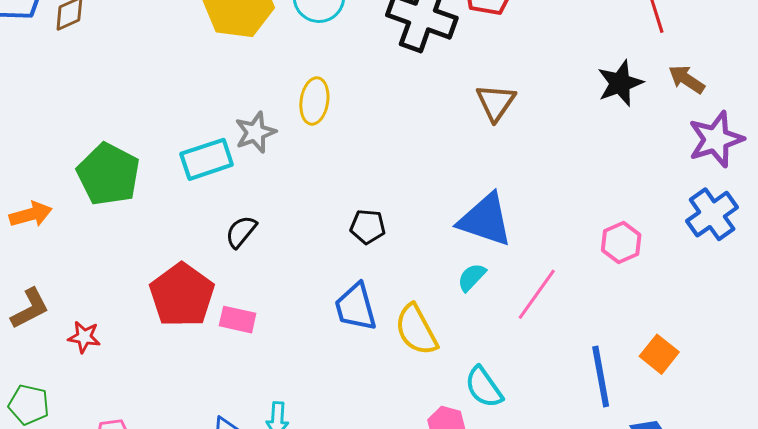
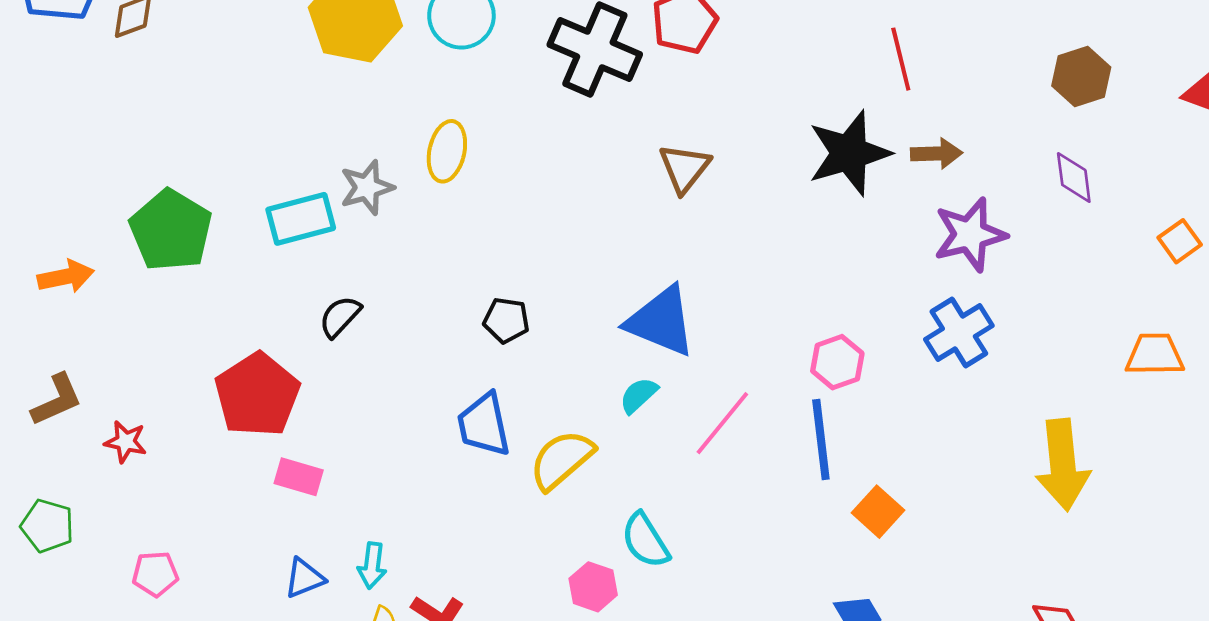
brown arrow: (687, 79) -> (936, 154), turned 141
black star: (620, 83) -> (849, 153), size x1.4
pink rectangle: (238, 320) -> (299, 477), moved
yellow semicircle: (416, 330) -> (562, 460), turned 74
blue line: (601, 377) -> (821, 440), moved

